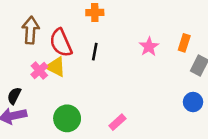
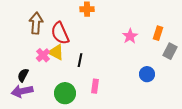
black line: (95, 52) -> (80, 60), moved
blue circle: (193, 102) -> (147, 74), moved
pink rectangle: (117, 122) -> (95, 86), moved, turned -40

